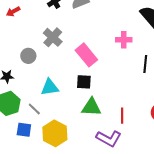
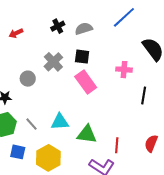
black square: (84, 82) -> (82, 57), moved
cyan triangle: (50, 87) -> (60, 122), moved
gray line: (34, 109) -> (31, 124), moved

